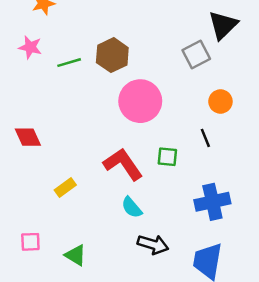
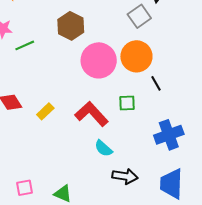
green line: (69, 63) -> (25, 45), moved
orange circle: (220, 101) -> (136, 56), moved, size x1.6
yellow rectangle: (65, 187) -> (45, 111), moved

